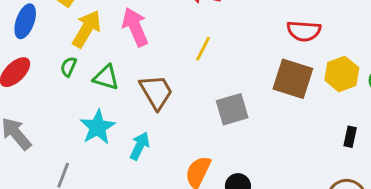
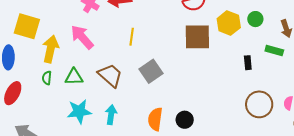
gray square: (232, 109) -> (151, 71), moved
cyan star: (98, 127) -> (79, 111), turned -30

